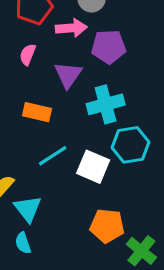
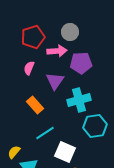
orange rectangle: (37, 112) -> (35, 105), turned 36
white square: (93, 167) -> (65, 152), moved

